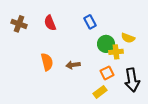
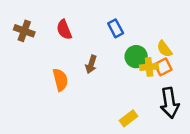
yellow semicircle: (128, 38) -> (164, 49), turned 32
brown arrow: (73, 65) -> (91, 64), moved, turned -64
orange square: (107, 73) -> (163, 67), moved

